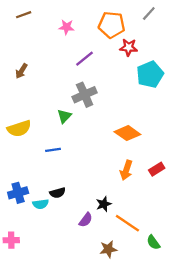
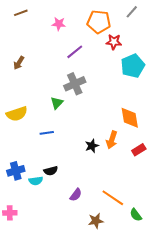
orange diamond: (127, 133) -> (130, 118), moved, turned 45
orange arrow: (126, 170) -> (112, 140), moved
black star: (104, 204) -> (92, 146), moved

